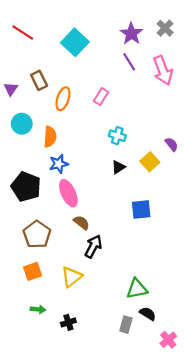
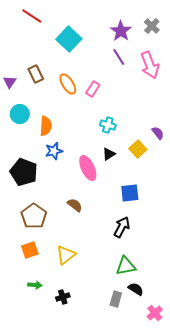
red line: (23, 33) -> (32, 16), moved
orange ellipse: (63, 99) -> (68, 84), moved, turned -50
pink ellipse: (68, 193) -> (88, 168), moved
black arrow: (93, 246) -> (122, 227), moved

